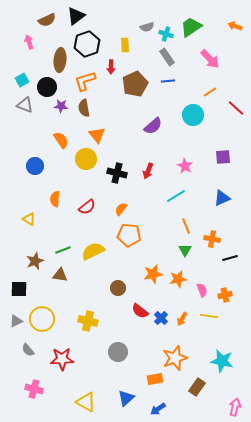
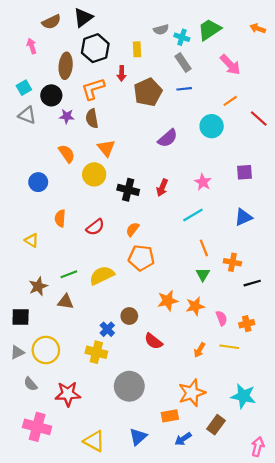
blue cross: (161, 318) -> (107, 329), moved
gray circle: (118, 352) -> (129, 386), size x1.4
pink cross: (34, 389) -> (37, 427), size x1.4
blue arrow: (158, 409) -> (183, 439), moved

